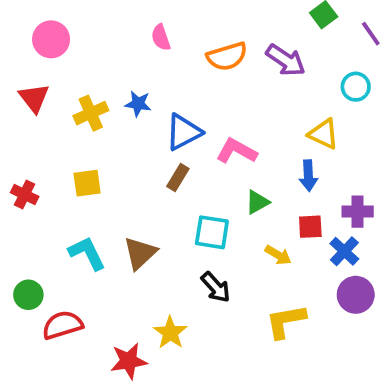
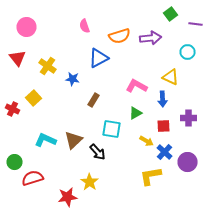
purple line: (371, 34) -> (196, 24), turned -48
purple arrow: (286, 60) -> (150, 38), turned -40
blue star: (138, 104) -> (72, 79), moved
yellow cross: (91, 113) -> (48, 66), turned -30
blue triangle: (184, 132) -> (98, 58), moved
pink L-shape: (236, 151) -> (136, 86), moved
yellow square: (87, 183) -> (34, 98), moved, turned -35
blue cross: (344, 251) -> (164, 152), moved
cyan L-shape: (87, 253) -> (46, 140), turned -40
black arrow: (216, 287) -> (98, 152), moved

